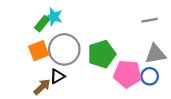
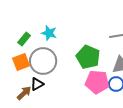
cyan star: (54, 17) -> (49, 33), moved
green pentagon: (102, 54) -> (88, 57), moved, turned -30

